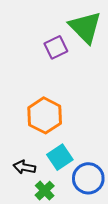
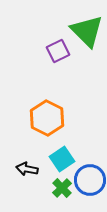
green cross: (45, 191) -> (62, 188), moved

